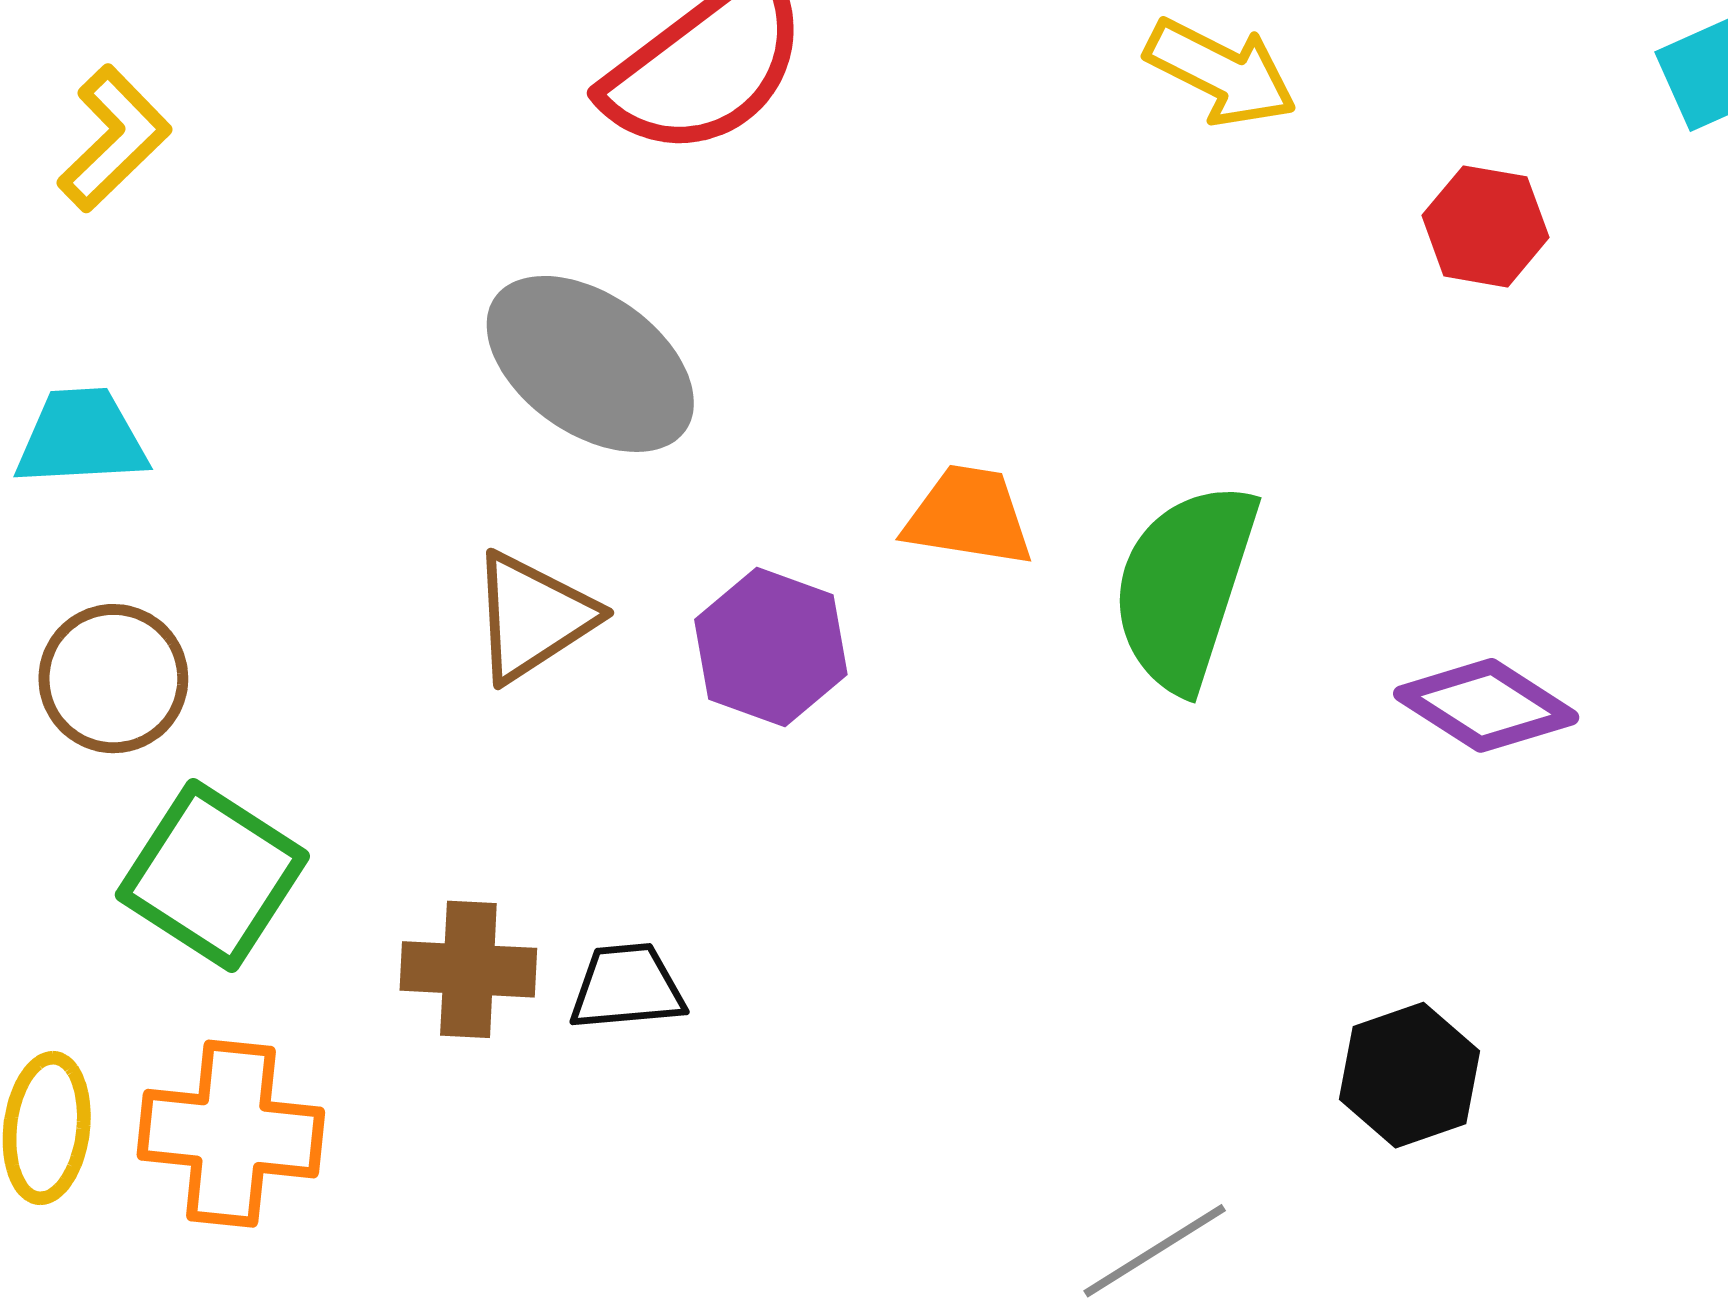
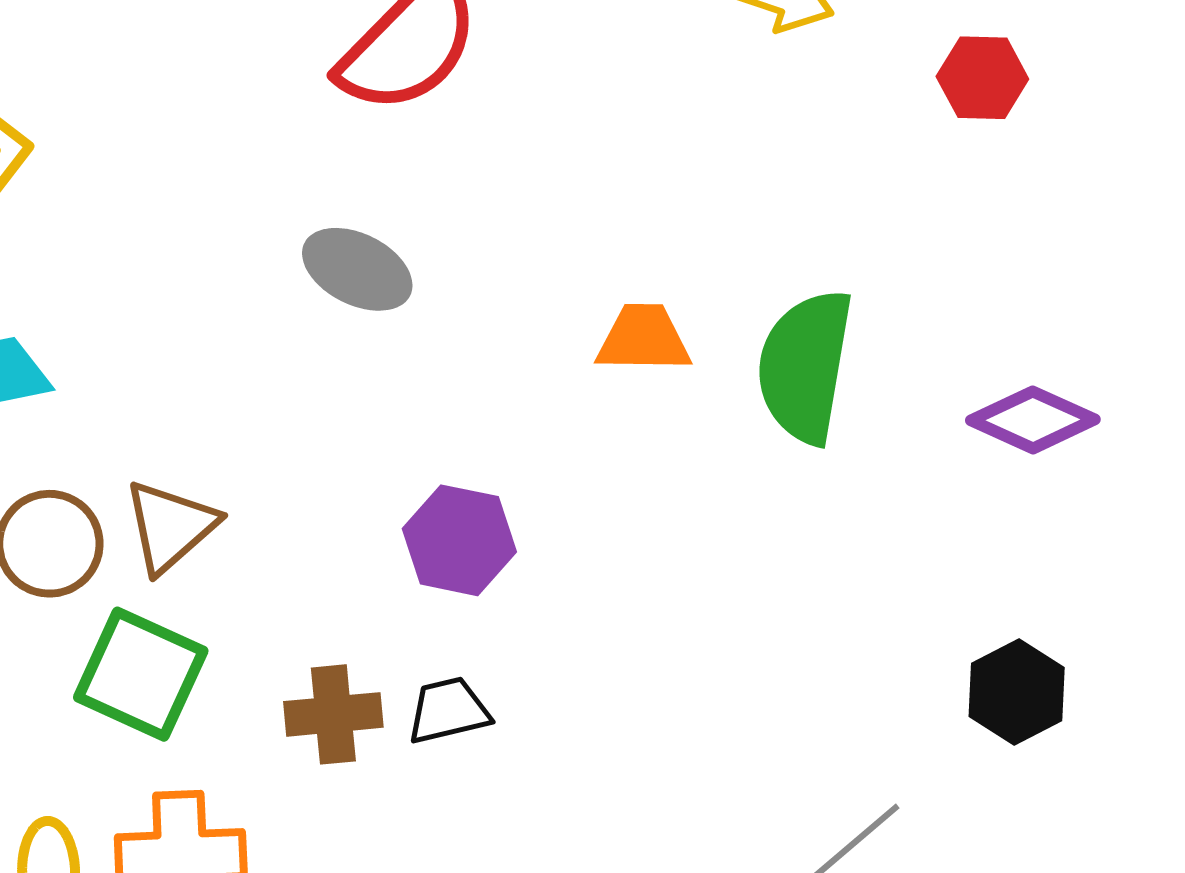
gray ellipse: (590, 364) -> (357, 269), size x0.7
brown triangle: (533, 617) -> (170, 526), moved
purple hexagon: (771, 647) -> (459, 540), moved

